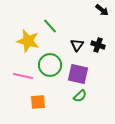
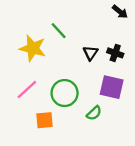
green circle: (50, 65) -> (65, 93), moved
purple square: (78, 74) -> (112, 87), moved
pink line: (23, 76) -> (27, 90), turned -54

